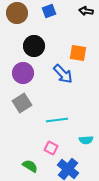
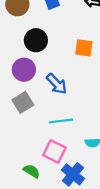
blue arrow: (63, 74) -> (57, 84), moved
pink square: (51, 148) -> (54, 151), size x1.5

